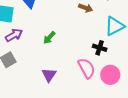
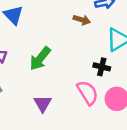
green arrow: (49, 38) -> (40, 59), size x1.5

